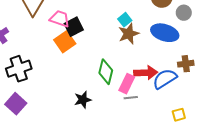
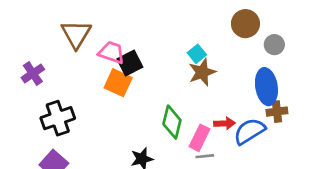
blue ellipse: (165, 33) -> (266, 87), moved, turned 64
orange square: (65, 42) -> (118, 83), turned -30
red arrow: (146, 73) -> (224, 123), size x0.7

